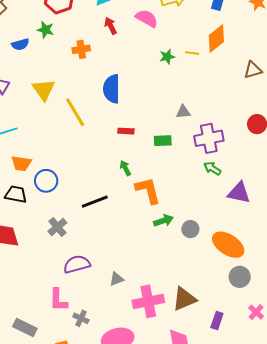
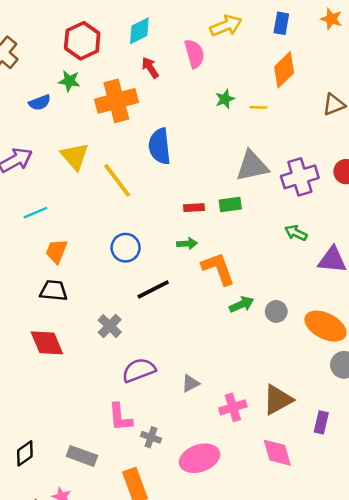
pink semicircle: (147, 18) -> (194, 54), turned 50
orange cross: (81, 49) -> (116, 101), size x1.8
yellow line: (192, 53) -> (258, 107), moved
gray triangle: (183, 112) -> (252, 166), size x1.8
red rectangle: (126, 131) -> (194, 208), moved
purple cross: (209, 138) -> (300, 177), moved
orange trapezoid: (21, 163) -> (56, 251), turned 110
green arrow: (125, 168) -> (187, 244), turned 119
blue circle: (46, 181) -> (126, 248), moved
pink cross: (148, 301) -> (233, 407), size x0.7

